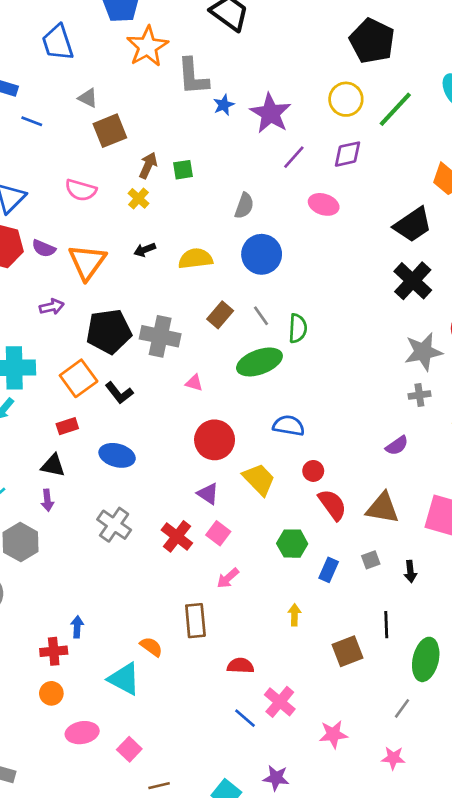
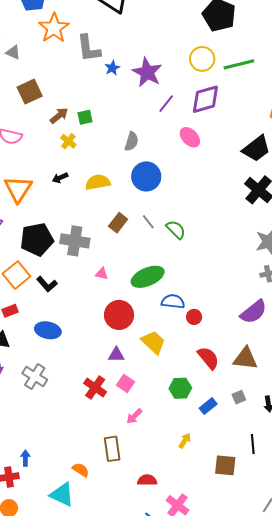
gray triangle: (88, 98) -> (13, 52), moved
green line: (395, 109) -> (239, 64), turned 36
purple diamond: (347, 154) -> (205, 99), size x1.4
brown arrow: (148, 165) -> (59, 116), turned 30
yellow cross: (139, 198) -> (68, 141), moved
pink ellipse: (324, 204) -> (190, 137), turned 30
green semicircle: (298, 328) -> (176, 230), turned -45
green ellipse: (259, 362) -> (148, 277), moved
purple semicircle: (397, 446) -> (254, 312), size x1.6
red circle: (313, 471) -> (194, 317), moved
purple triangle: (208, 494) -> (116, 355), turned -30
gray cross: (114, 525) -> (35, 377), moved
blue rectangle: (329, 570) -> (208, 406), turned 30
yellow arrow: (294, 615) -> (185, 441), turned 35
brown square: (347, 651) -> (225, 465), turned 30

